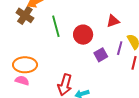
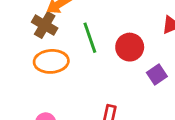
orange ellipse: (25, 65) -> (51, 61), moved

